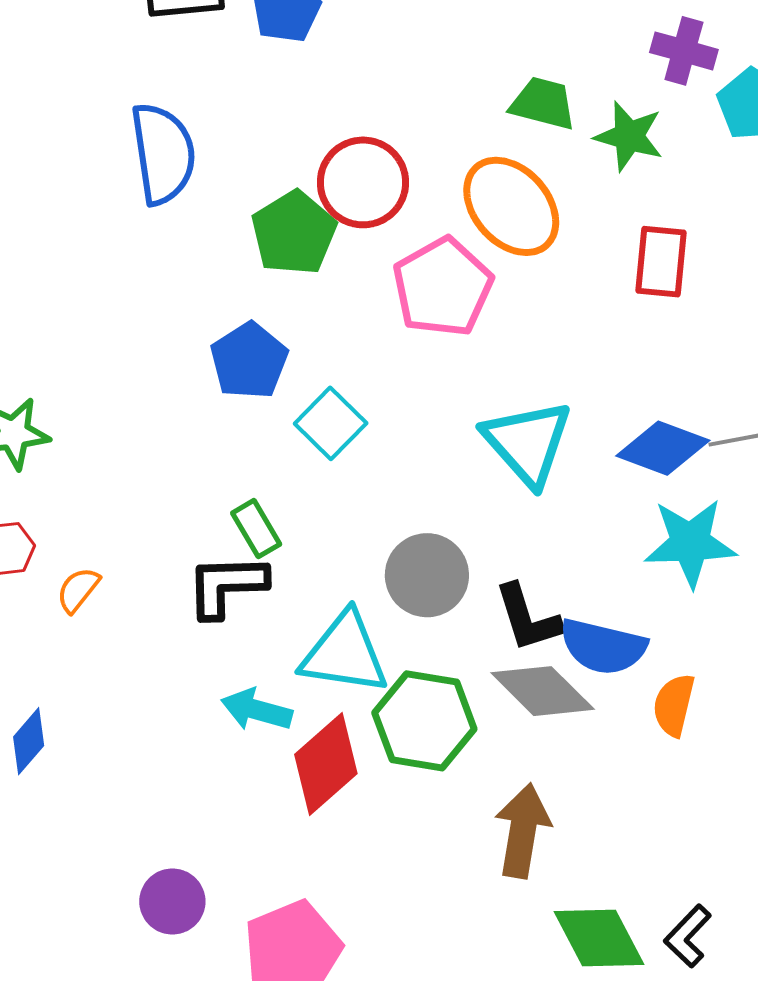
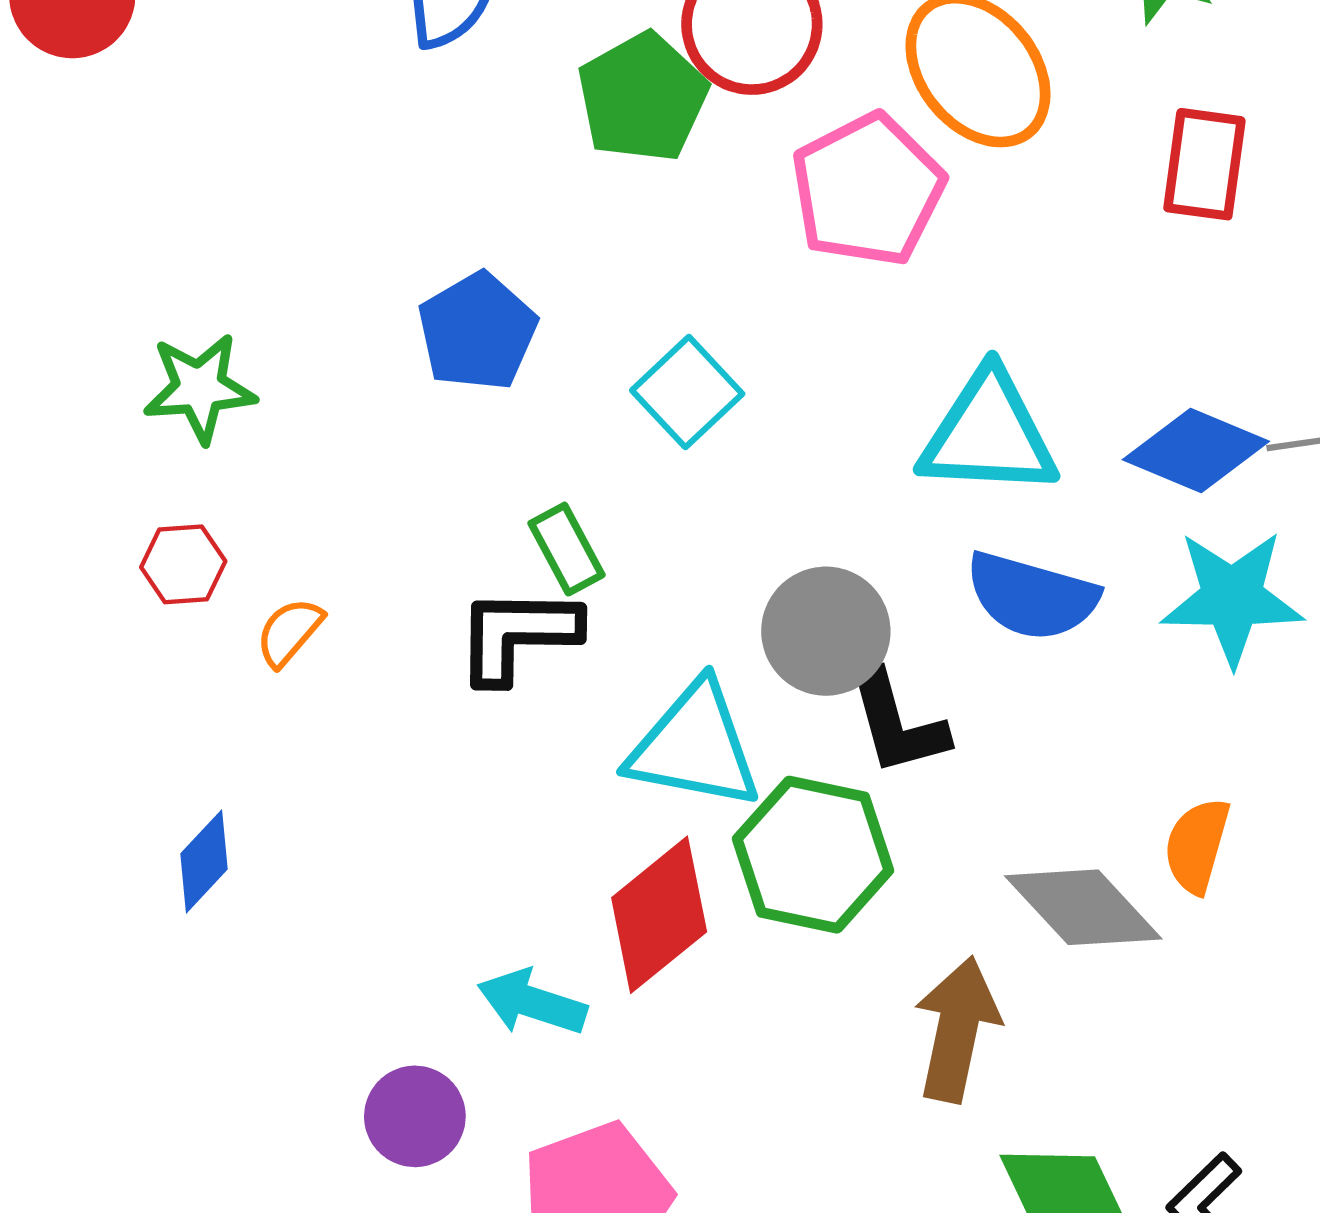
blue pentagon: (249, 361) -> (477, 332), moved
cyan triangle: (528, 443) -> (989, 434), turned -48
black L-shape: (528, 618) -> (897, 723), moved
blue semicircle: (603, 647) -> (1032, 596), moved
gray diamond: (543, 691) -> (1083, 907), moved
cyan arrow: (257, 710) -> (532, 1002), moved

